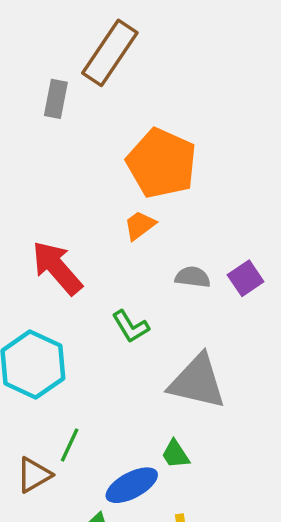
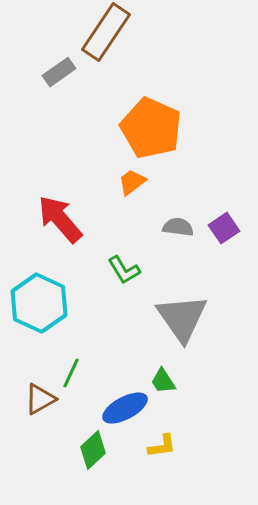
gray rectangle: (56, 99) -> (59, 72), turned 44
gray triangle: (197, 382) -> (182, 318), turned 42

